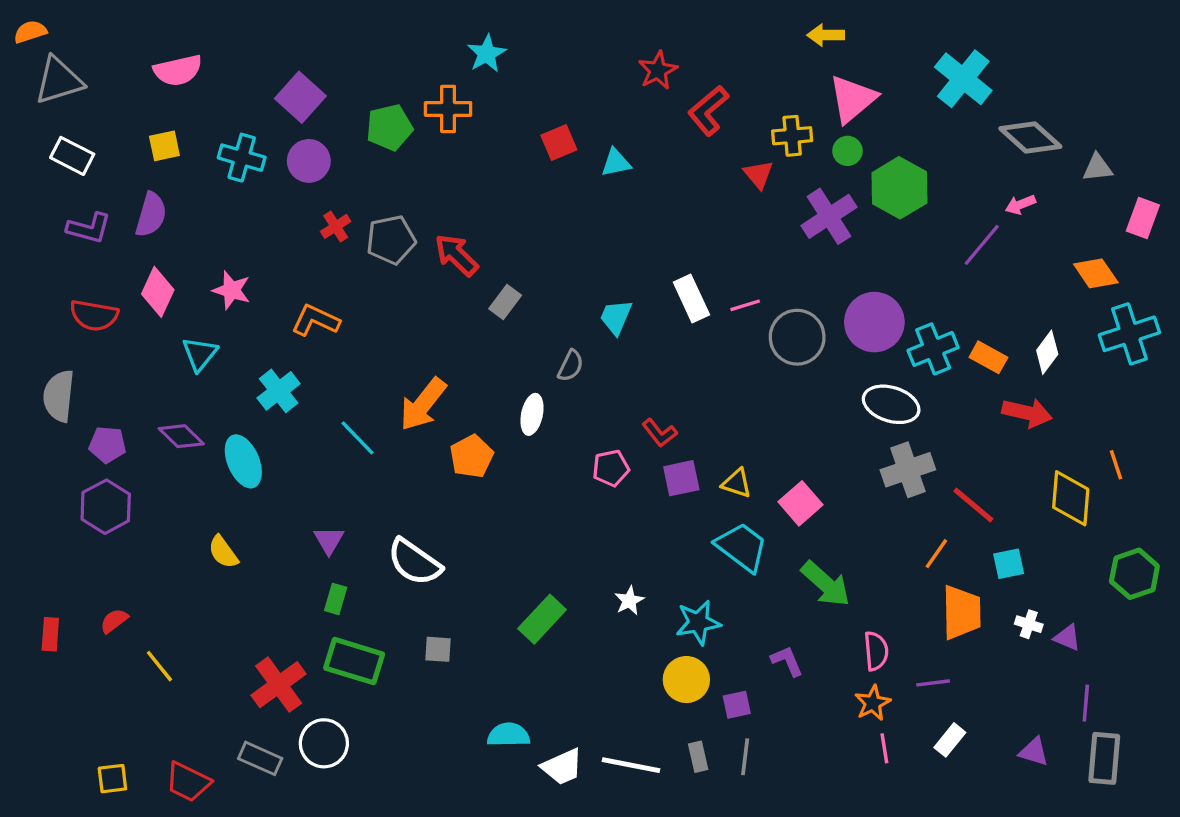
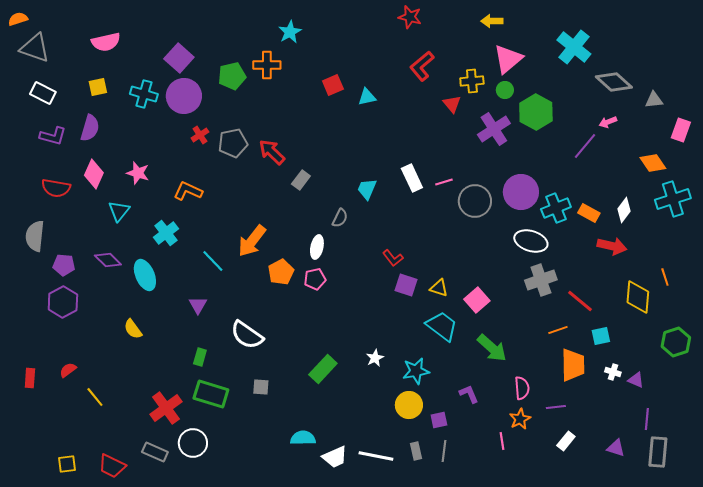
red star: (658, 70) -> (410, 17), moved, turned -30
gray triangle: (59, 80) -> (35, 48), turned 36
purple circle: (309, 161) -> (184, 96), size x1.4
pink pentagon: (611, 468) -> (315, 279), moved
purple square: (681, 478) -> (406, 285), turned 30
purple triangle: (329, 540) -> (198, 305), moved
orange line: (936, 554) -> (558, 330), turned 36
pink line: (884, 748) -> (502, 441), moved

